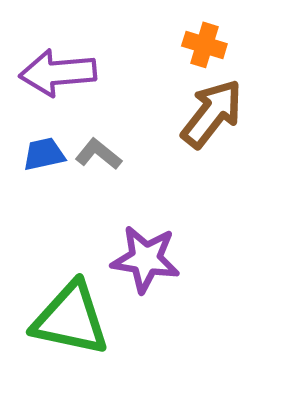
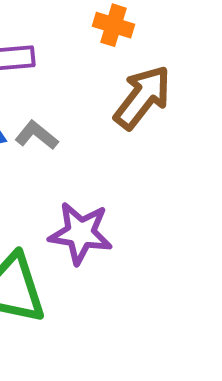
orange cross: (204, 45) -> (114, 25), moved

